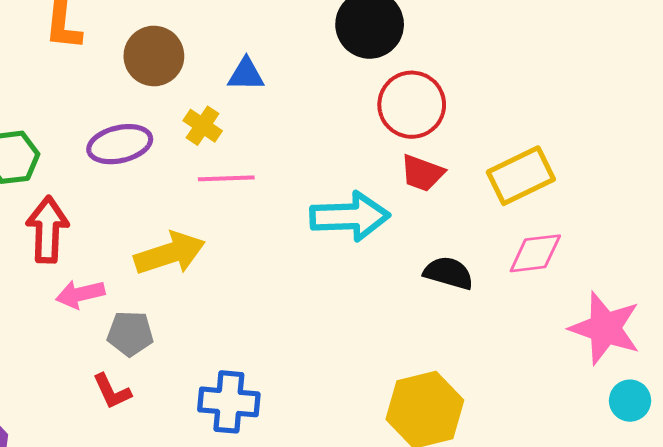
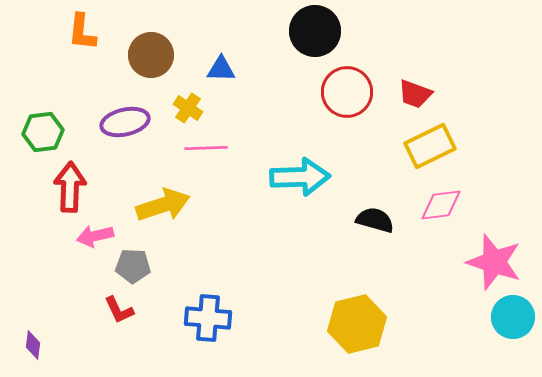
red trapezoid: (422, 173) -> (415, 94), moved
cyan circle: (630, 401) -> (513, 317), size x1.4

